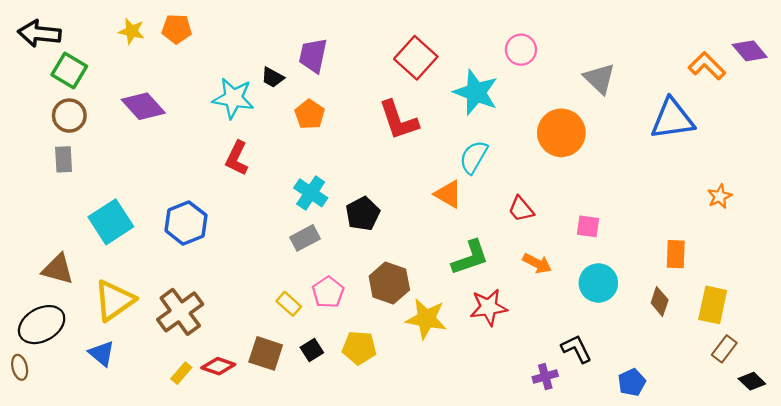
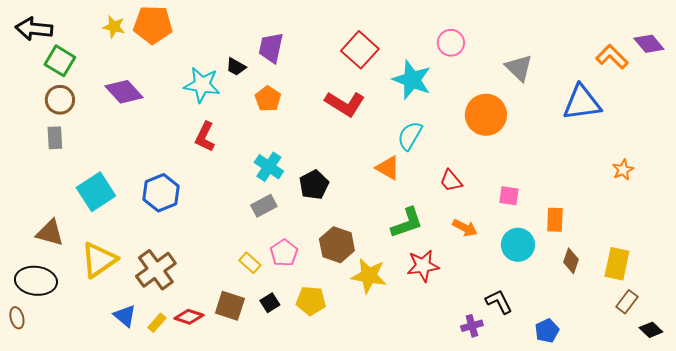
orange pentagon: (177, 29) -> (153, 25), size x1.5
red L-shape: (399, 120) -> (345, 104), turned -39
orange rectangle: (676, 254) -> (555, 220), moved
black ellipse: (42, 325) -> (36, 281), turned 36
blue triangle: (102, 353) -> (125, 316), moved

